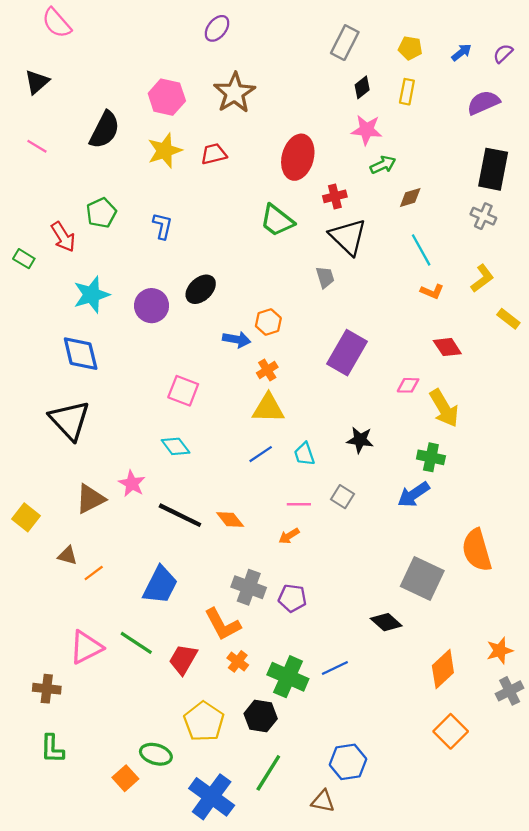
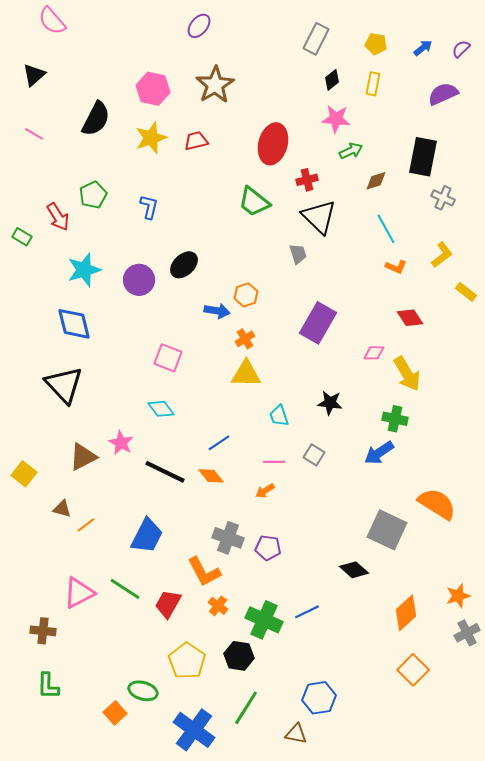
black rectangle: (493, 169) -> (423, 157), moved
blue line: (261, 454) -> (219, 443), moved
orange semicircle: (477, 550) -> (437, 504), turned 138

